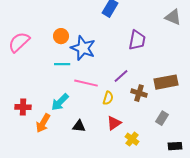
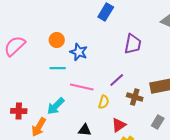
blue star: (83, 48) -> (79, 52), size x0.7
red triangle: (114, 123) -> (119, 125), moved
black triangle: (79, 126) -> (85, 130), moved

